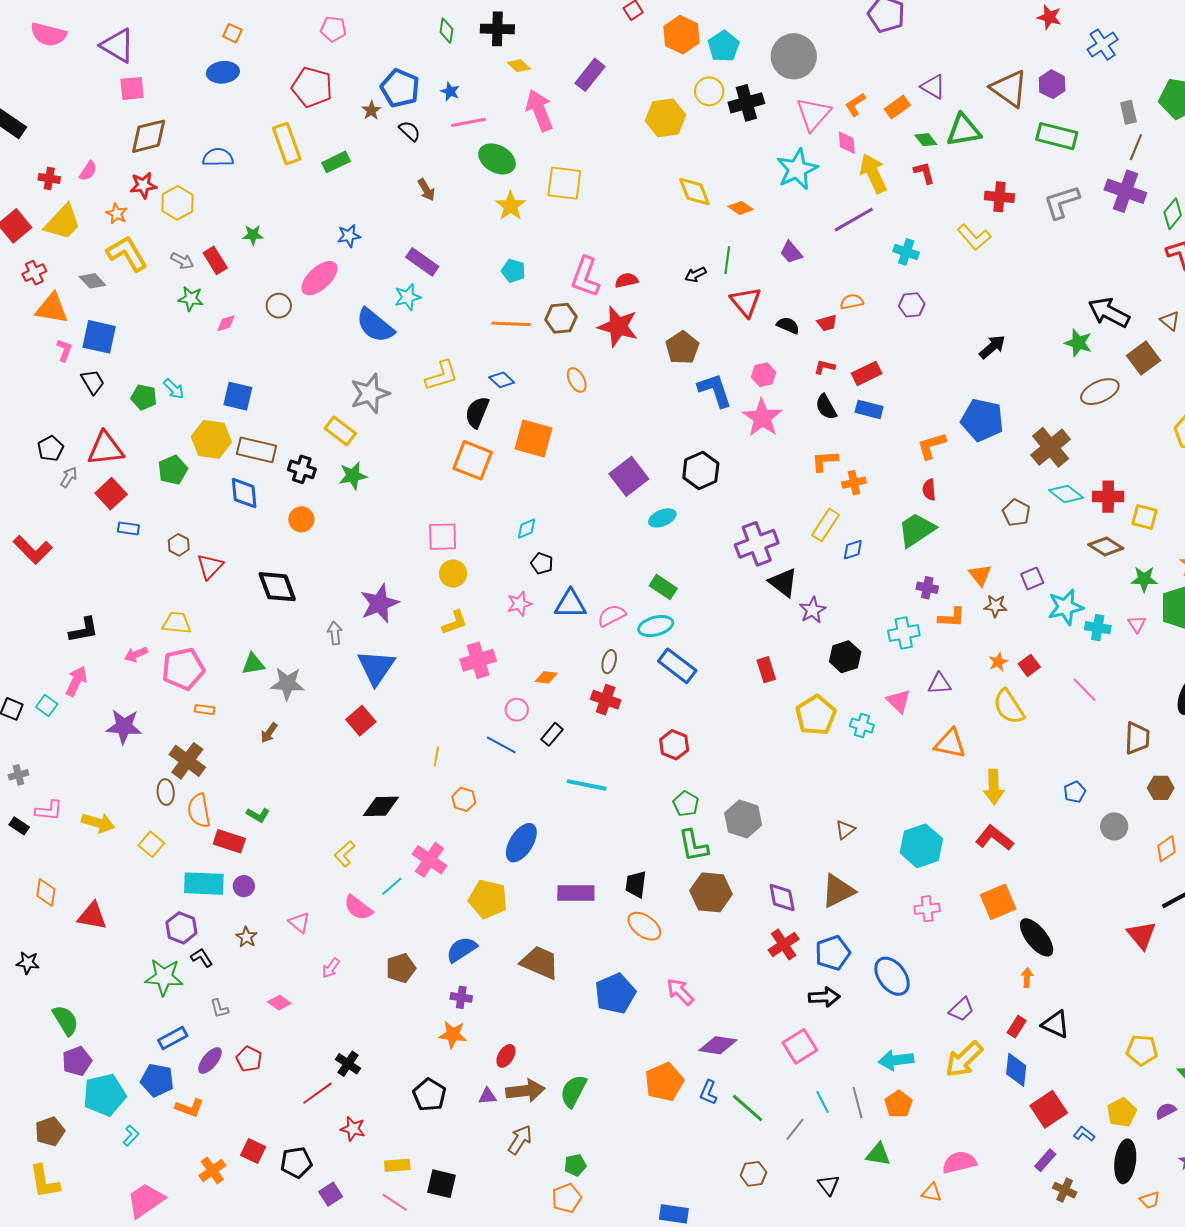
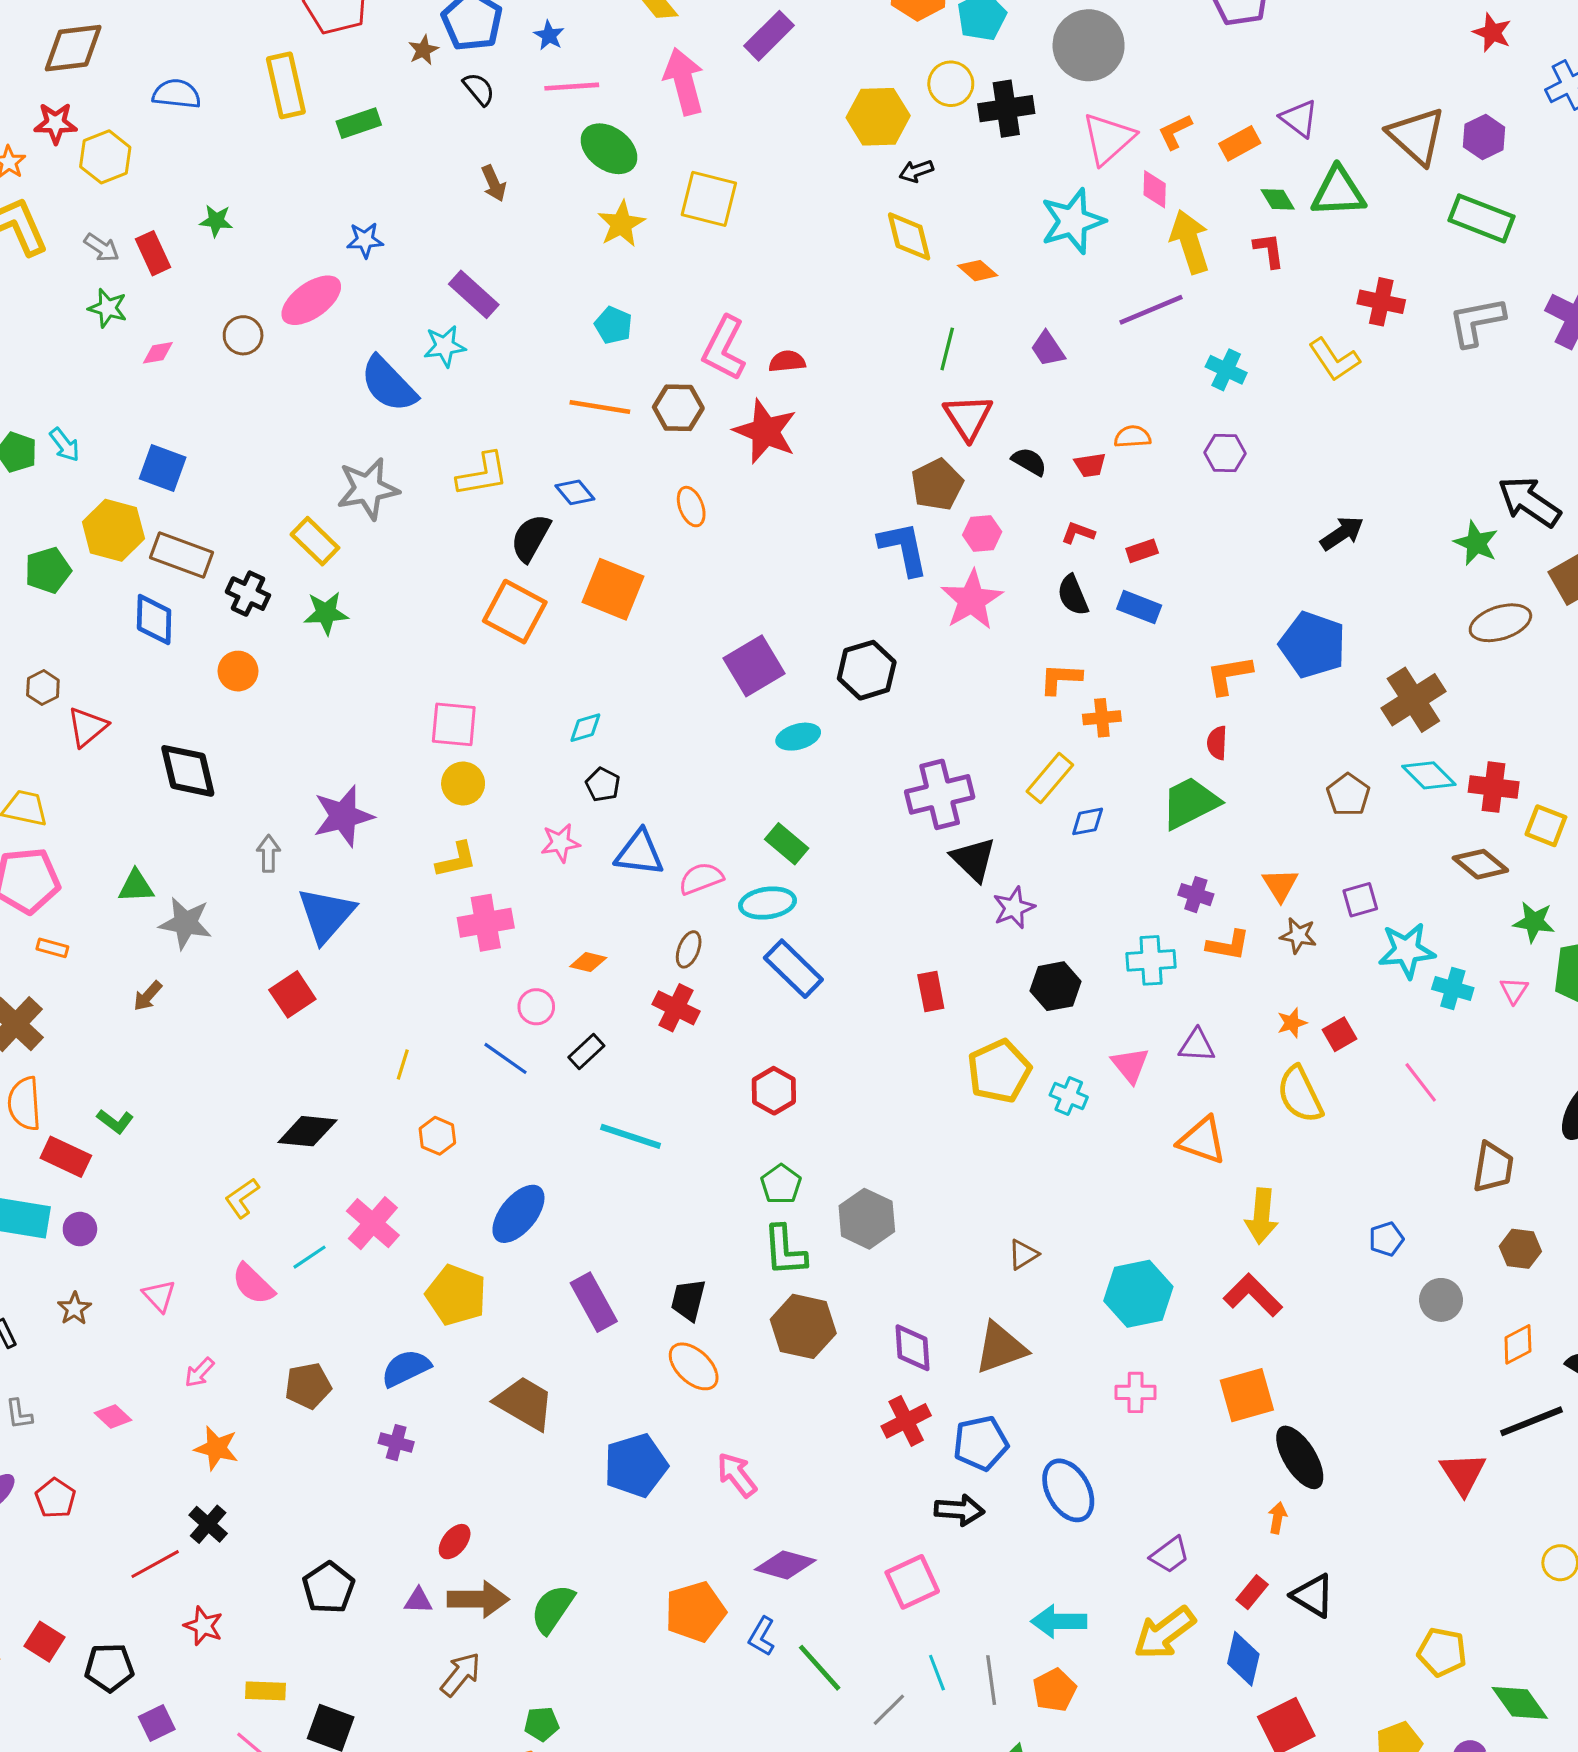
black arrow: (695, 275) -> (916, 171), moved
brown pentagon: (682, 348) -> (937, 485), moved
red rectangle: (867, 373) -> (1142, 551), size x0.7
purple rectangle: (576, 893) -> (594, 1302), turned 54
orange star: (453, 1035) -> (216, 1448), moved

